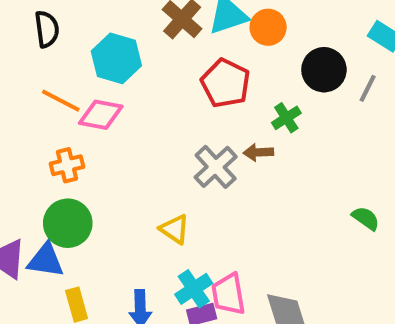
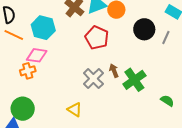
orange line: (61, 101) -> (14, 35), moved
green cross: (286, 118) -> (134, 80), moved, size x1.6
brown arrow: (258, 152) -> (114, 71), turned 72
orange cross: (67, 165) -> (28, 71), moved

